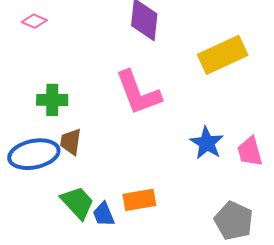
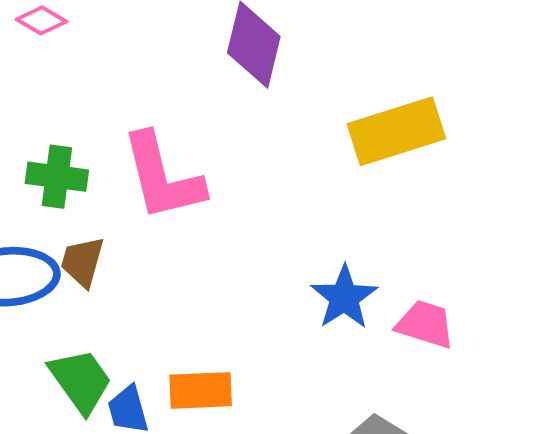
pink L-shape: (138, 93) -> (162, 177), moved
pink trapezoid: (250, 152) -> (425, 324), turned 116

